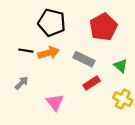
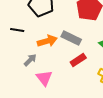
orange arrow: (48, 53) -> (47, 41), moved
gray arrow: (22, 83) -> (30, 60), moved

